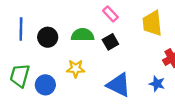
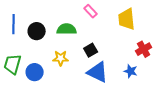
black square: (110, 42) -> (91, 50), moved

